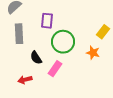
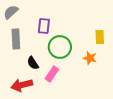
yellow rectangle: (103, 32) -> (100, 37), turned -40
red arrow: (25, 80) -> (22, 85), size x1.5

